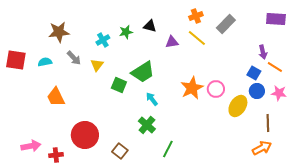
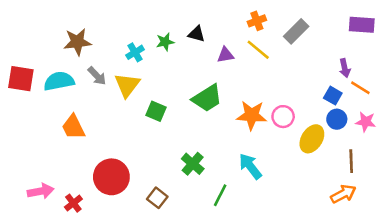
cyan semicircle: (45, 62) -> (59, 81), size x1.6
yellow triangle: (97, 65) -> (127, 85), size x1.5
green trapezoid: (143, 72) -> (207, 98), moved
orange star: (192, 88) -> (252, 115), turned 30
cyan arrow: (152, 99) -> (250, 166), moved, size x1.5
red cross: (56, 155) -> (73, 203), turned -32

